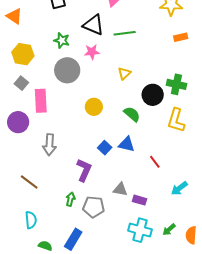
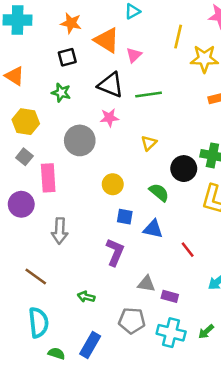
green star: (62, 40) -> (61, 93), moved
blue square: (105, 148) -> (125, 217), moved, turned -32
purple L-shape: (84, 170) -> (115, 252), moved
green arrow: (70, 199) -> (86, 297), turned -88
gray pentagon: (94, 207) -> (132, 321), moved
cyan semicircle: (31, 220) -> (38, 323), size x1.4

